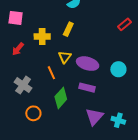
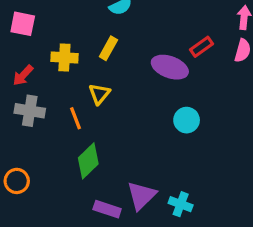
purple ellipse: (88, 64) -> (170, 67), moved
gray cross: (23, 85) -> (30, 111), moved, turned -30
purple rectangle: (87, 88) -> (107, 209), moved
orange circle: (33, 113) -> (17, 181), moved

